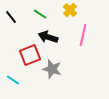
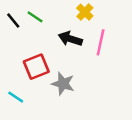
green line: (40, 14) -> (35, 17), moved
black arrow: (48, 37) -> (70, 39), moved

